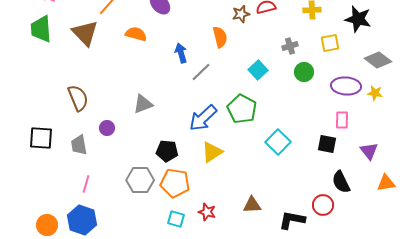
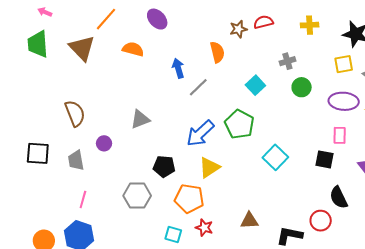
yellow square: (330, 43) -> (344, 64), moved
orange pentagon: (175, 183) -> (189, 199), moved

